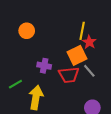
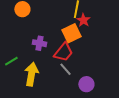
gray line: (89, 71) -> (65, 69), moved
red trapezoid: (69, 75) -> (63, 52), turned -45

